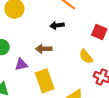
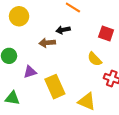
brown arrow: (44, 49) -> (47, 43), moved

